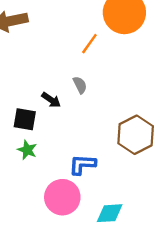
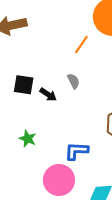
black square: (25, 119) -> (24, 85), moved

